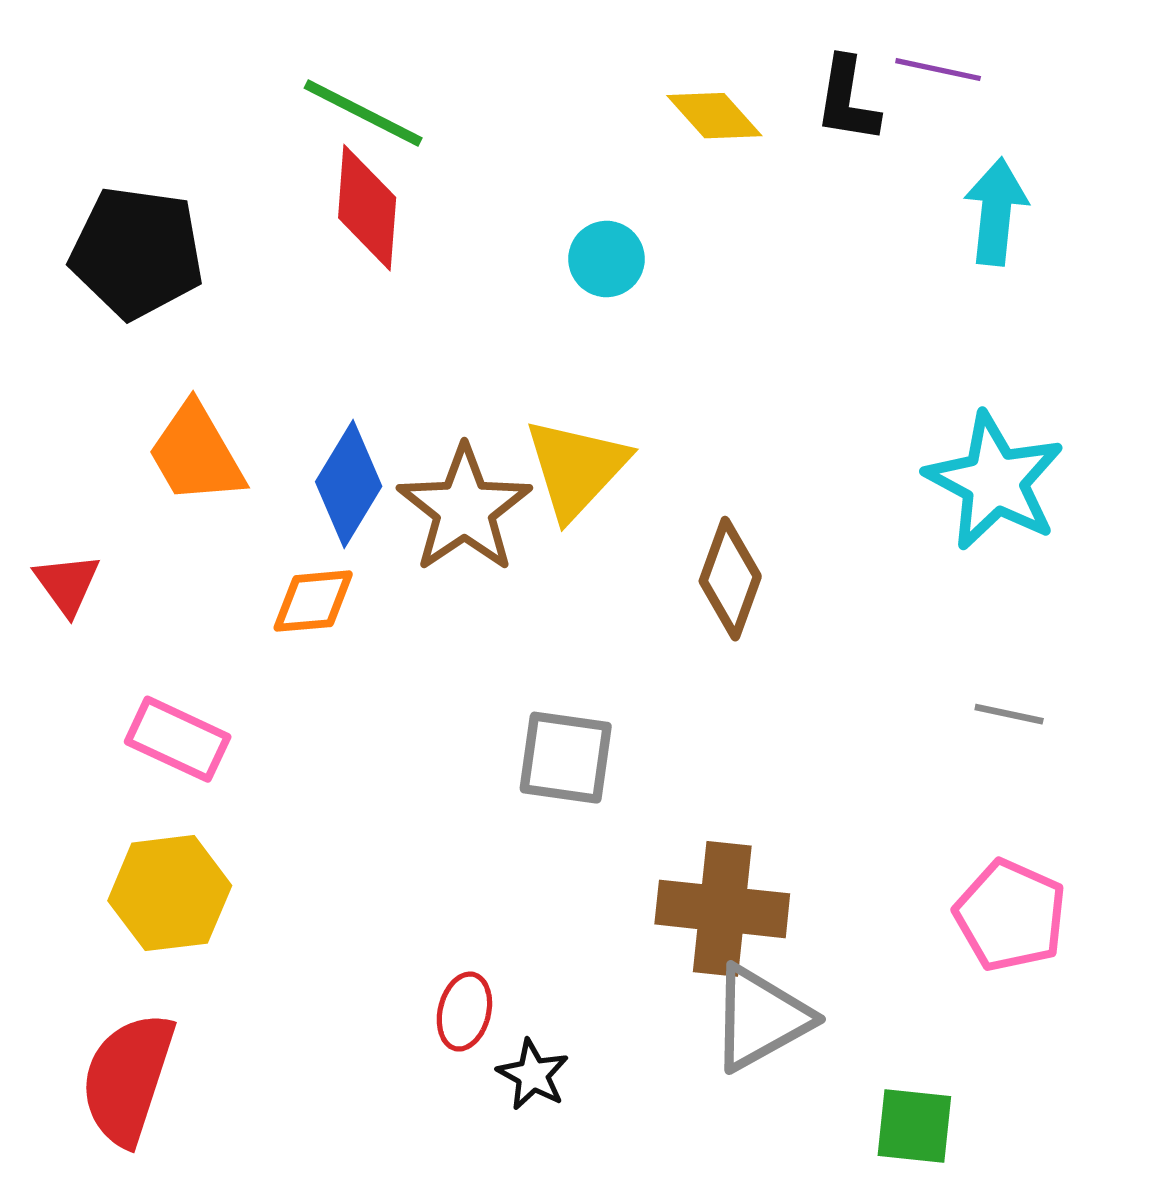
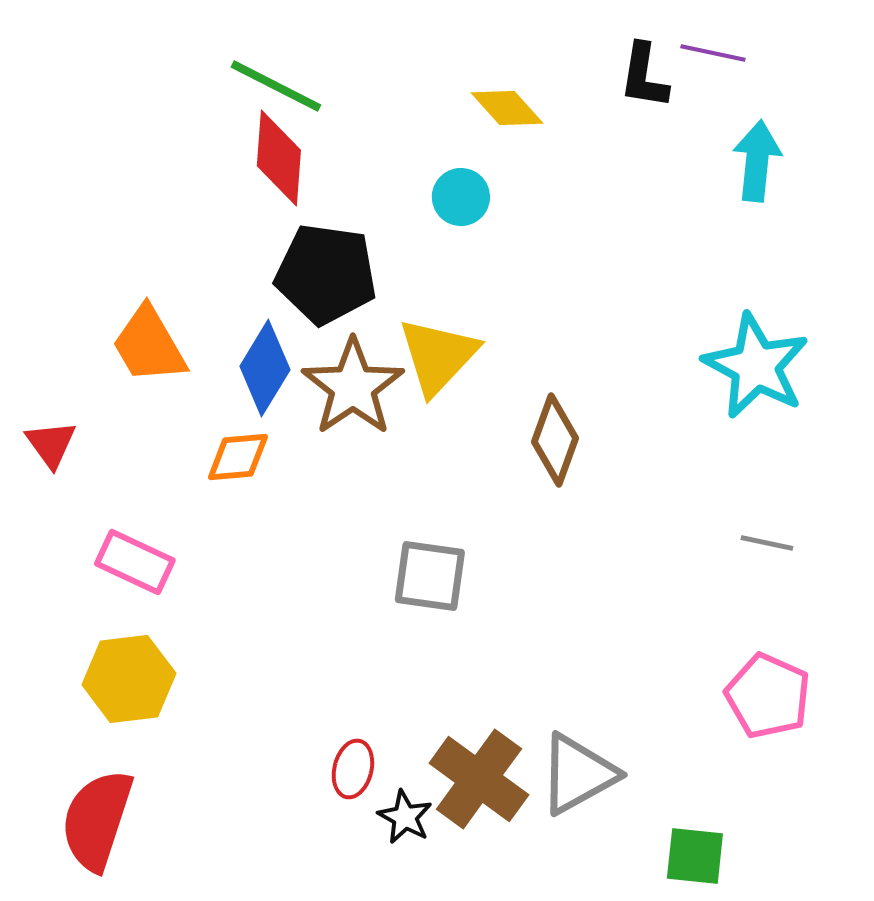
yellow diamond: (714, 116) -> (507, 108), moved
black pentagon: (137, 252) -> (326, 274), moved
brown cross: (722, 909) -> (479, 779), moved, turned 30

